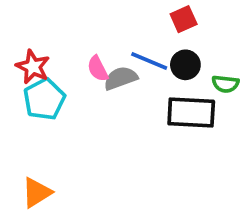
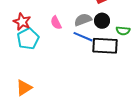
blue line: (149, 61) -> (83, 37), moved
gray semicircle: (121, 78) -> (83, 20), moved

